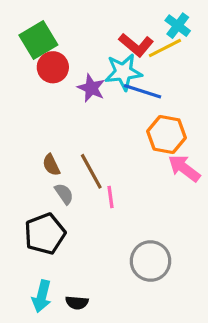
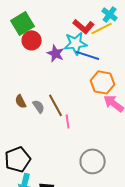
brown semicircle: (51, 165) -> (21, 101), moved
gray semicircle: (64, 194) -> (39, 106), moved
black pentagon: (45, 234) -> (18, 159), moved

